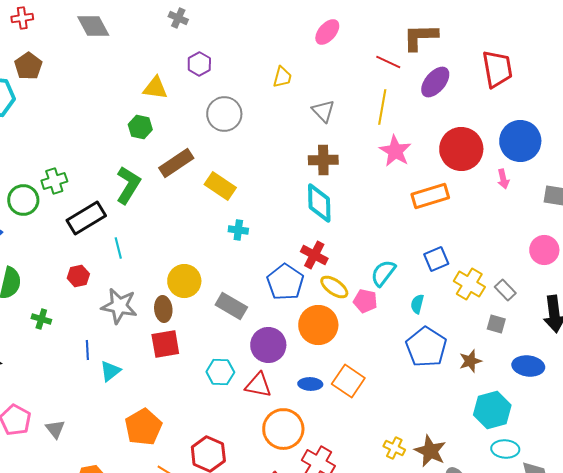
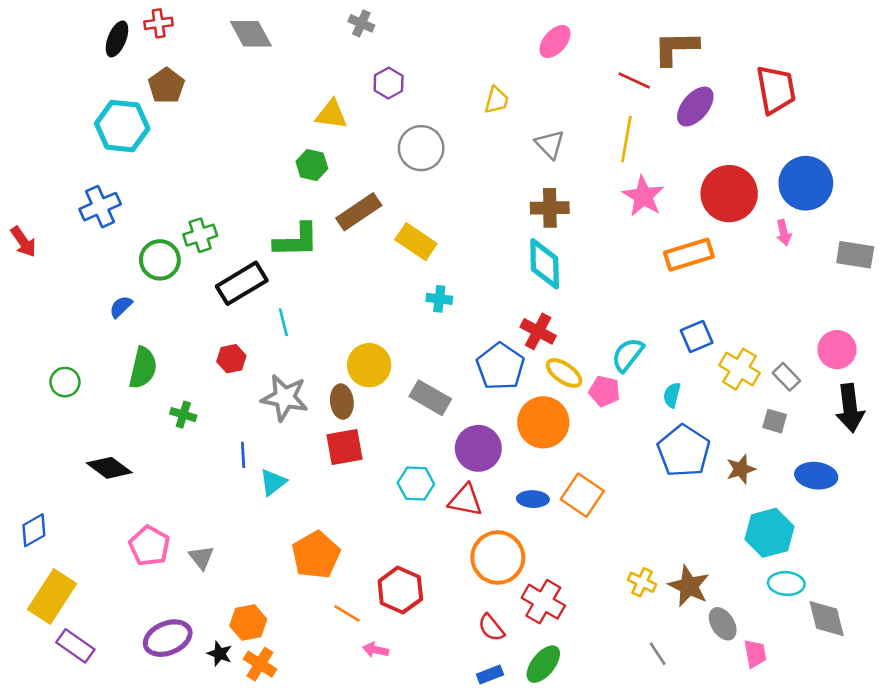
green L-shape: (128, 185) -> (296, 240), turned 57
pink circle: (544, 250) -> (837, 350), moved

